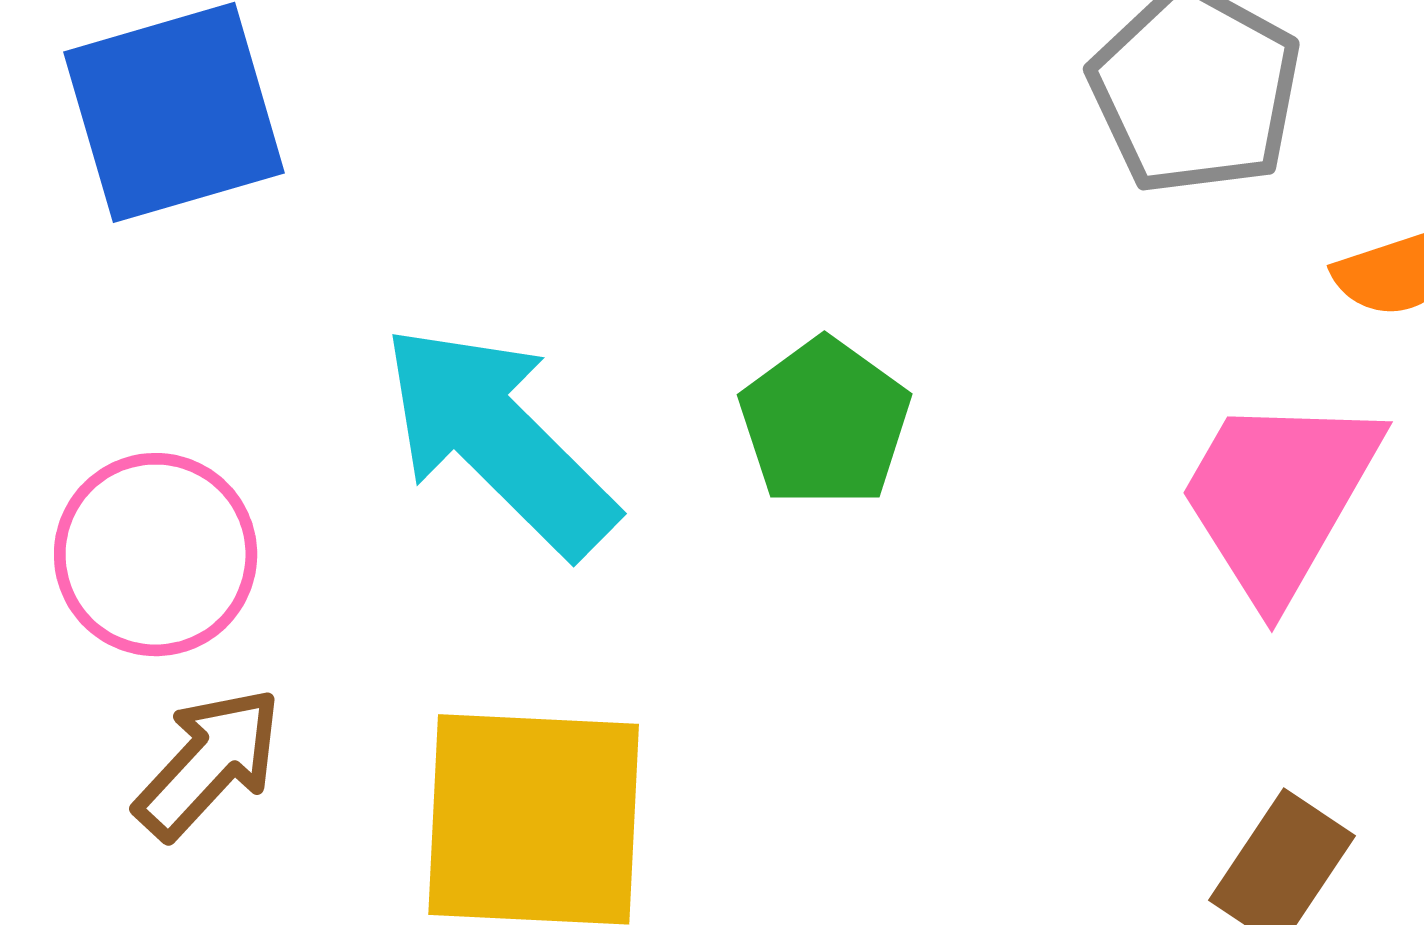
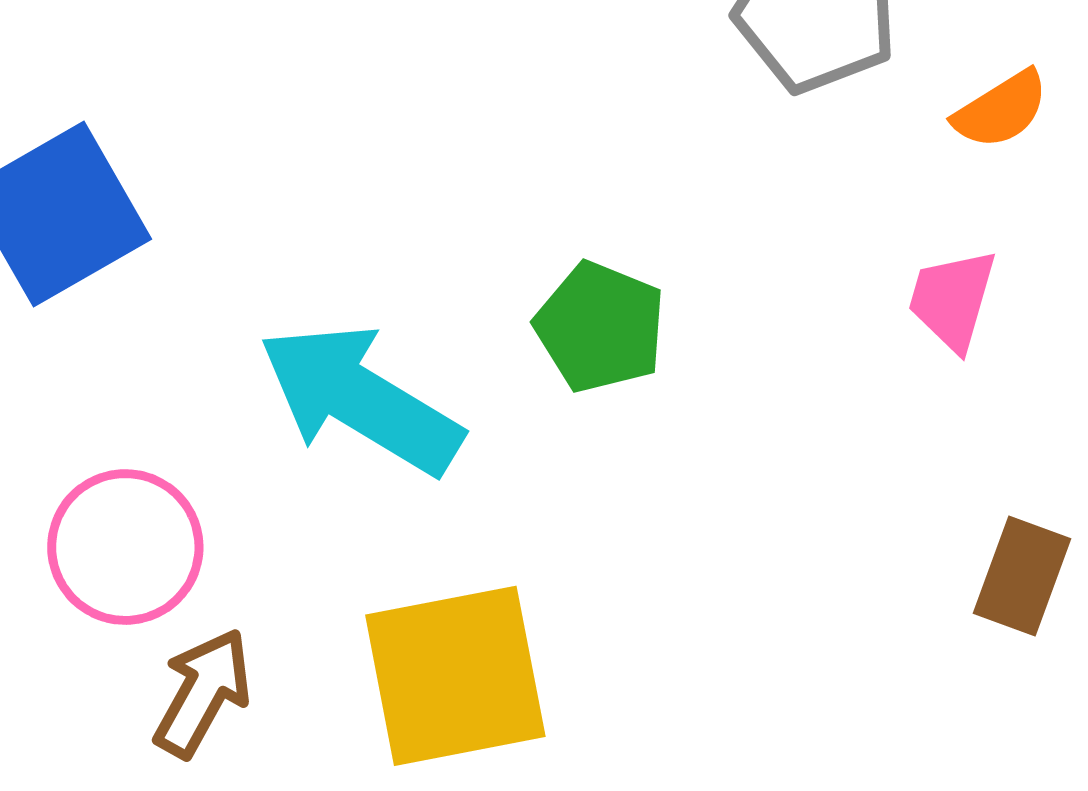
pink trapezoid: (1279, 497) -> (952, 300), size x0.6

